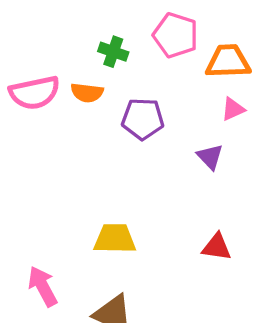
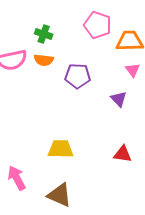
green cross: (113, 52) -> (44, 34), moved
pink triangle: (233, 109) -> (133, 70), turned -42

